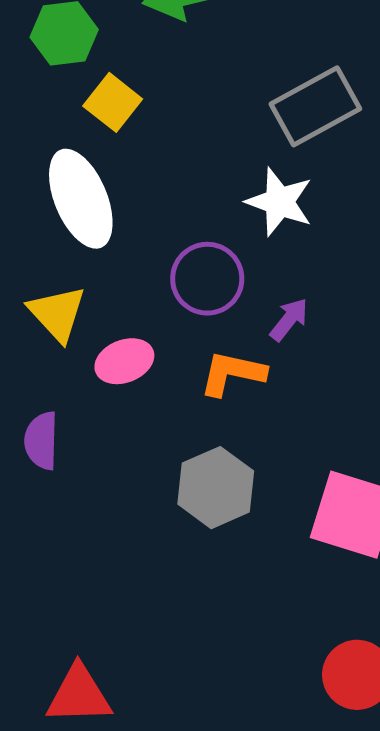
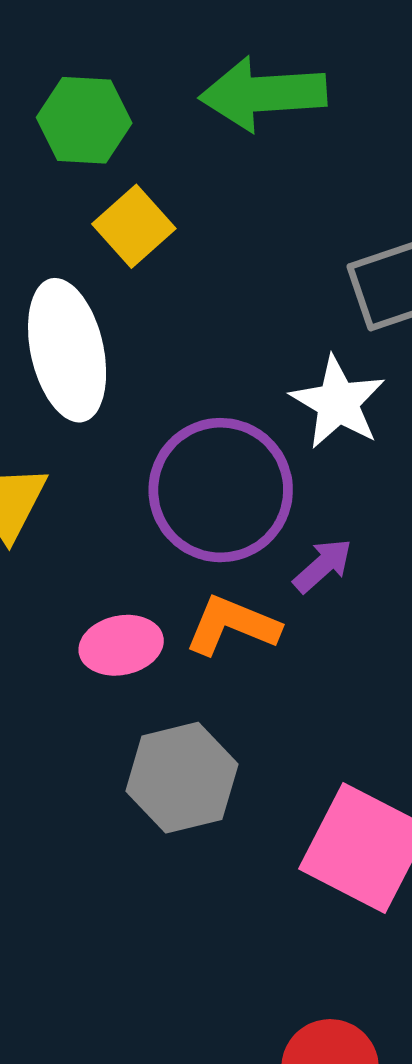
purple circle: (207, 279) -> (221, 490), size x1.4
pink ellipse: (124, 361) -> (121, 645), moved

